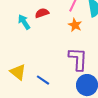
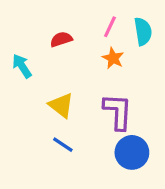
cyan arrow: (24, 22) -> (22, 66), moved
yellow triangle: (18, 72) -> (61, 105), moved

